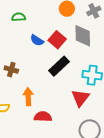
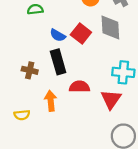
black rectangle: (59, 66) -> (58, 62), moved, turned -60
red semicircle: (43, 117) -> (79, 87), moved

